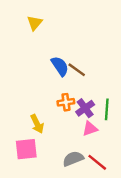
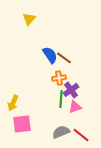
orange cross: (66, 102) -> (59, 78), moved
green line: (107, 109) -> (61, 99), moved
yellow arrow: (37, 124) -> (13, 103), moved, turned 49

